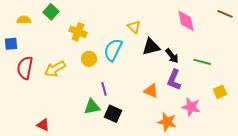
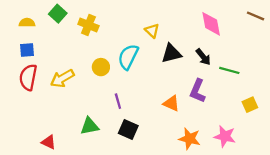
yellow cross: (78, 32) -> (88, 25), moved
blue square: (11, 44) -> (27, 50), moved
black arrow: (172, 56) -> (203, 57), moved
green triangle: (92, 107) -> (90, 126), moved
pink star: (191, 107) -> (225, 136), moved

